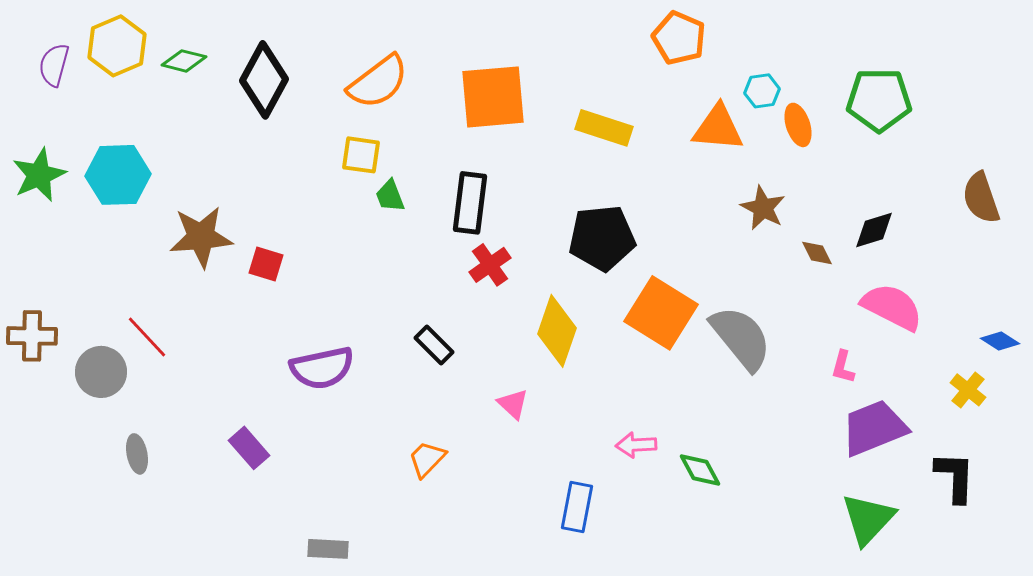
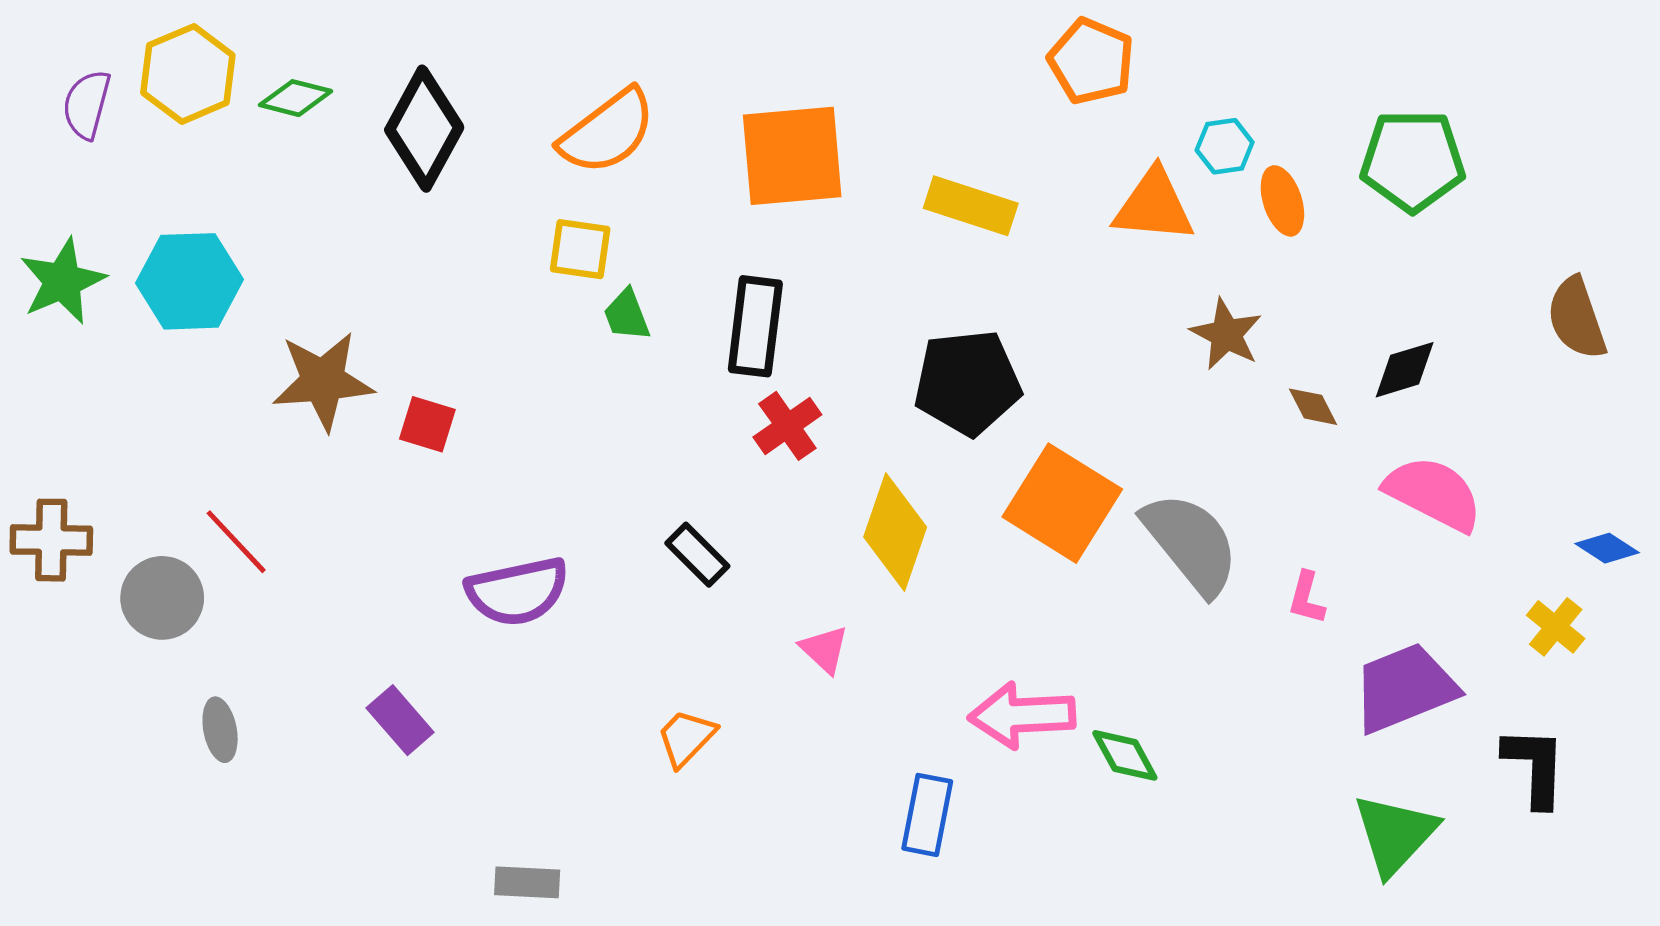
pink L-shape: (843, 367) -> (1307, 598), moved
pink arrow: (636, 445) -> (1022, 715), size x1.6

